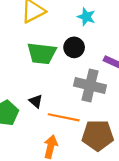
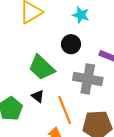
green trapezoid: (42, 53) -> (42, 67), moved, turned 40
orange line: (64, 117) -> (65, 110), turned 60

